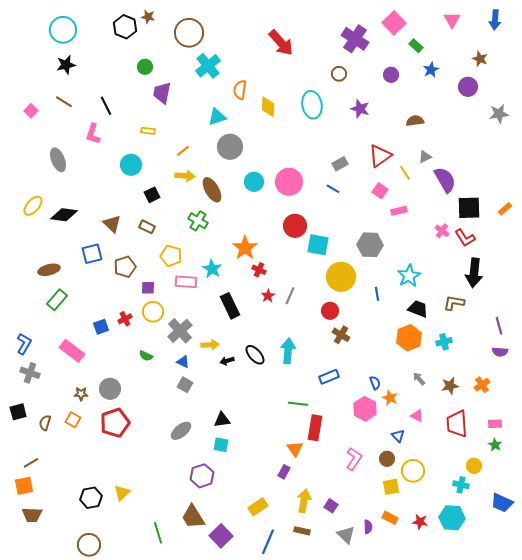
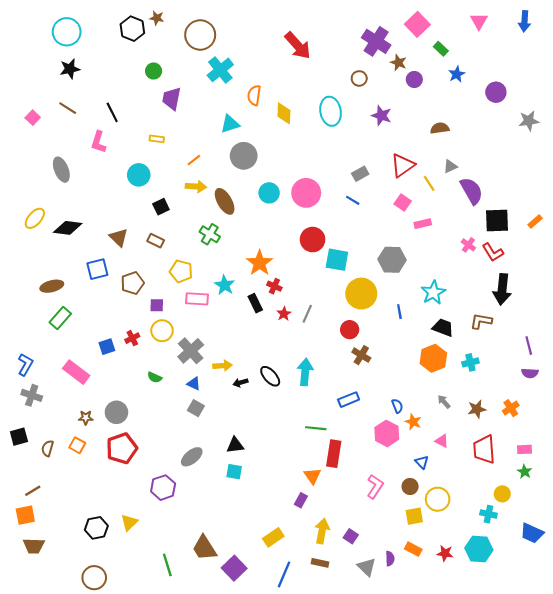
brown star: (480, 59) -> (398, 63), moved
black rectangle: (230, 306) -> (255, 303), moved, size x0.7
purple hexagon: (202, 476) -> (163, 488), moved

